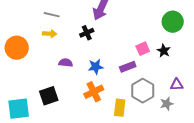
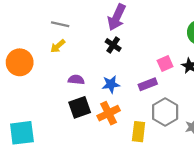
black cross: (87, 33) -> (113, 45), moved, turned -32
yellow arrow: (50, 34) -> (58, 46), turned 136
black square: (49, 96) -> (80, 107), moved

